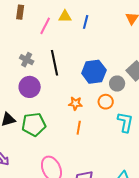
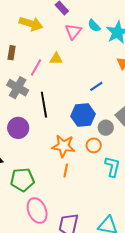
blue line: (86, 22) -> (96, 86), moved, turned 40
gray cross: (27, 60) -> (18, 88), moved, size x1.5
orange star: (75, 103) -> (63, 146), size x1.6
green pentagon: (34, 124) -> (22, 180), moved

